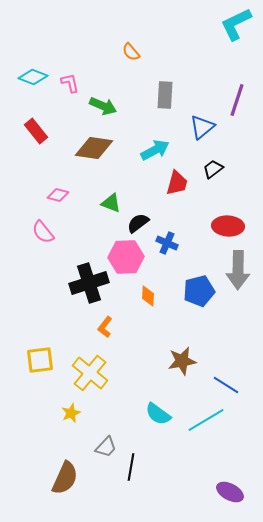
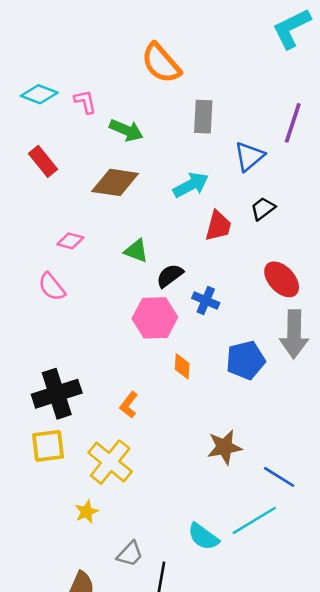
orange semicircle: (131, 52) -> (161, 63), size x1.8
red ellipse: (228, 226) -> (282, 279), turned 44
black cross: (89, 283) -> (57, 394), moved
cyan semicircle: (158, 414) -> (203, 537), moved

